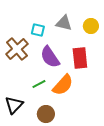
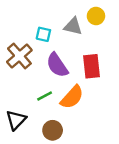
yellow circle: (91, 26) -> (96, 16), moved

